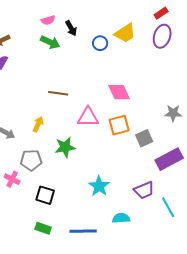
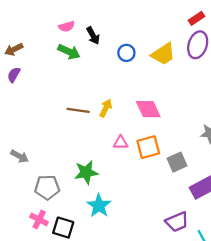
yellow trapezoid: (125, 33) -> (163, 54), moved
pink triangle: (88, 117) -> (121, 142), moved, size x0.6
yellow arrow: (38, 124) -> (106, 108), moved
pink cross: (12, 179) -> (39, 219), moved
cyan star: (99, 186) -> (99, 206), moved

